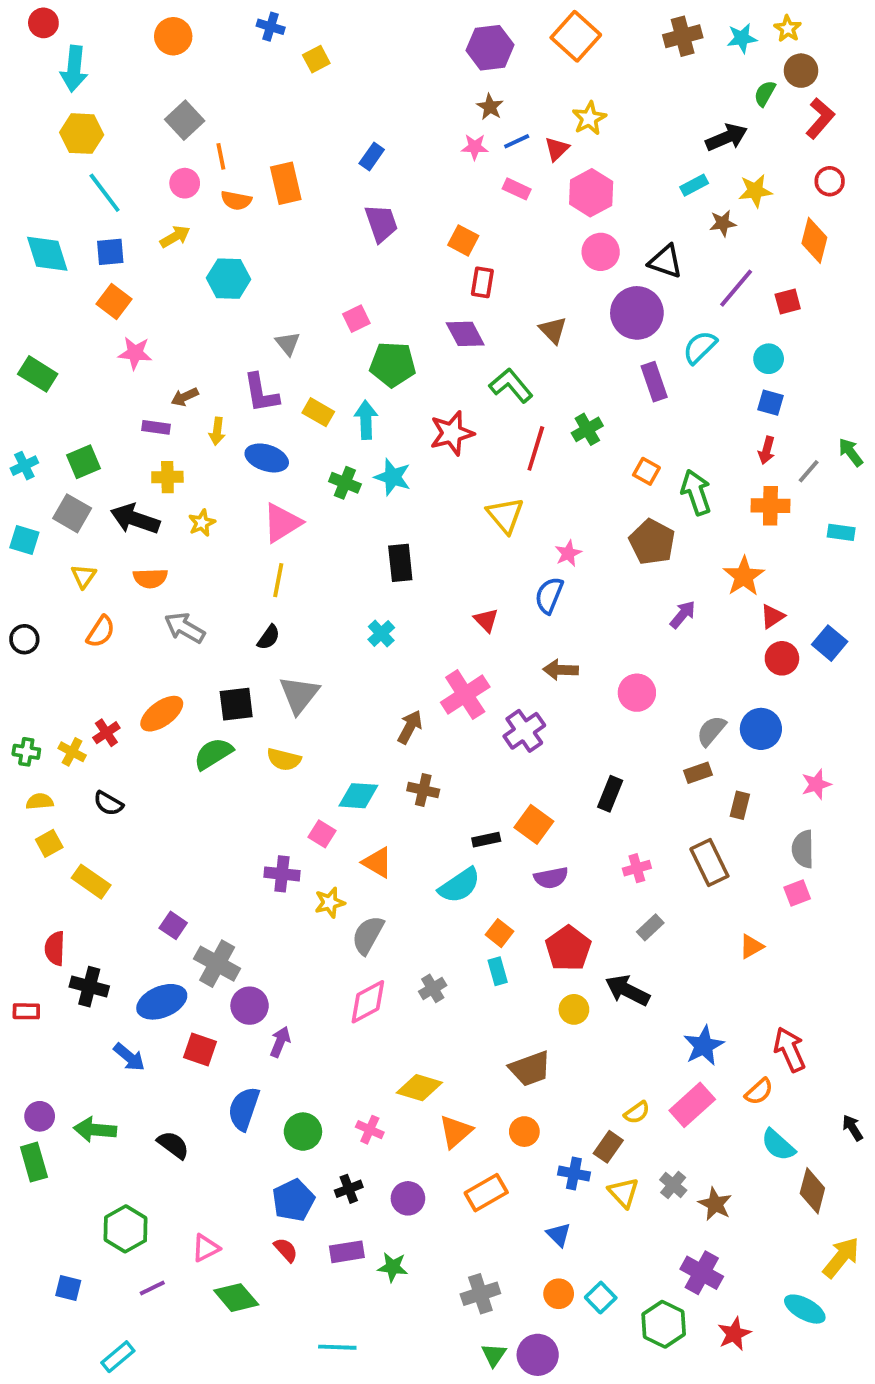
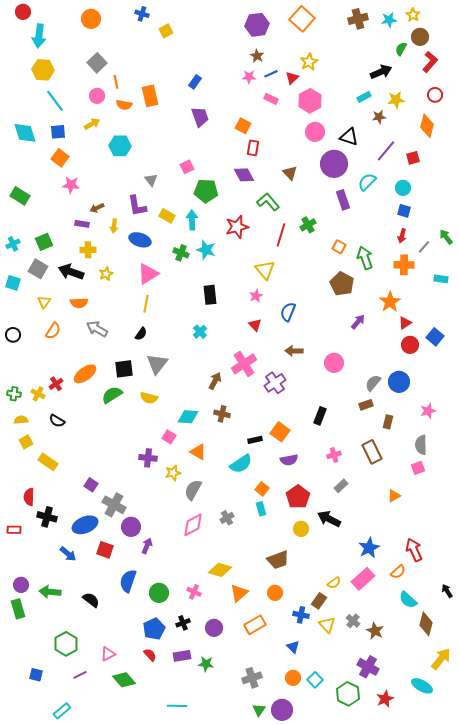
pink star: (568, 553) -> (256, 296), moved

